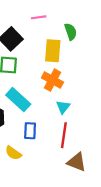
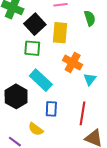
yellow rectangle: (53, 51) -> (60, 33), moved
cyan triangle: (63, 107) -> (90, 79), moved

